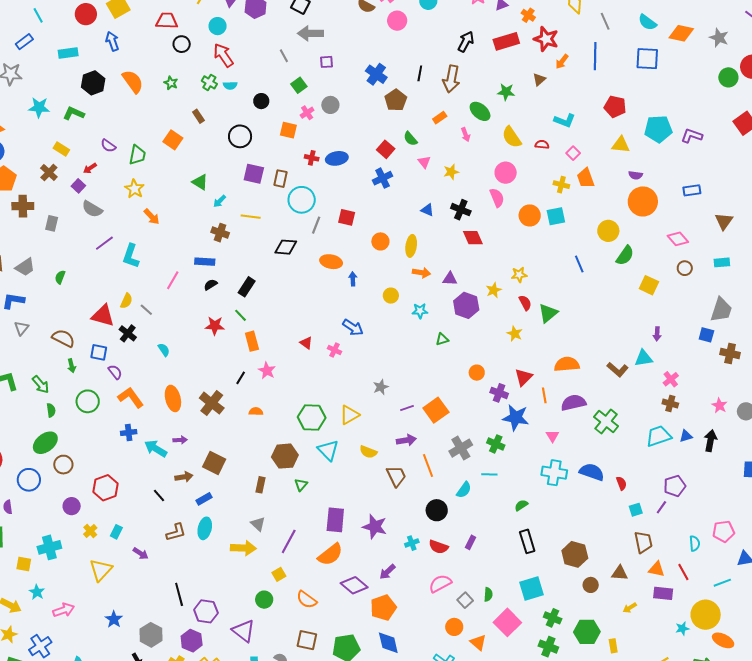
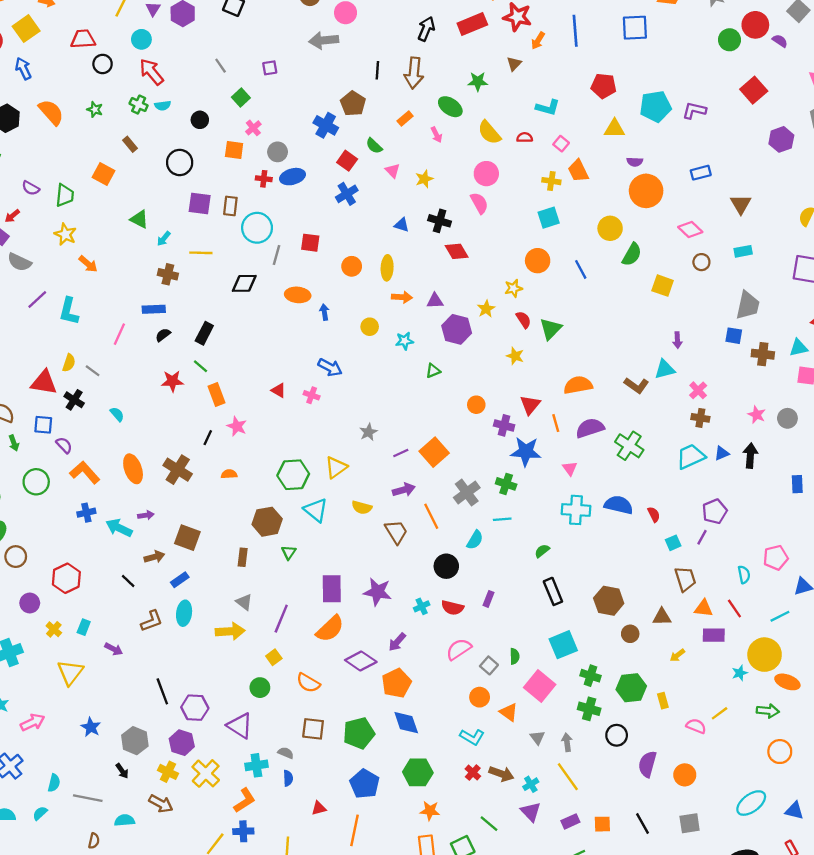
gray arrow: (310, 33) -> (324, 40), moved
blue cross: (376, 74) -> (326, 125), moved
gray circle: (330, 105) -> (278, 152), moved
orange circle: (530, 215) -> (538, 261), moved

